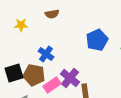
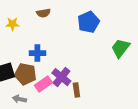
blue pentagon: (97, 40) -> (88, 22), moved
blue cross: (46, 54) -> (37, 53), turned -35

